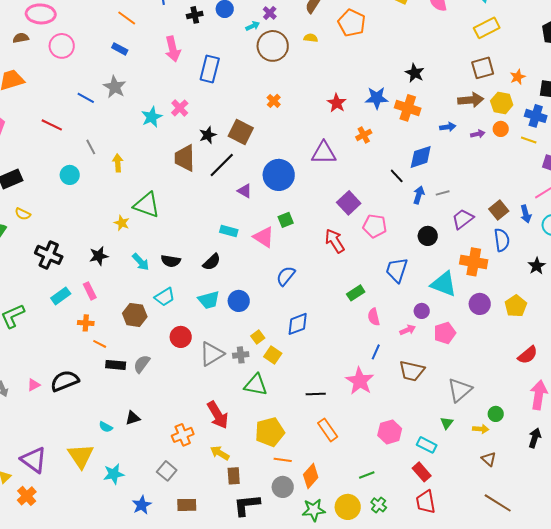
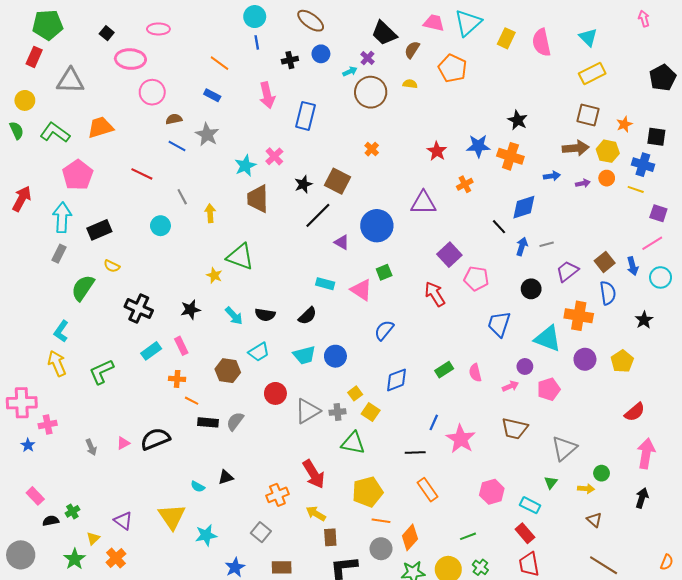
brown semicircle: (21, 38) -> (174, 119), moved
brown square: (483, 68) -> (588, 115), turned 30
brown trapezoid: (185, 158) -> (258, 199), moved
green rectangle: (356, 293) -> (444, 370), moved
blue line: (376, 352) -> (434, 422), moved
purple triangle: (34, 460) -> (123, 521), size x0.7

